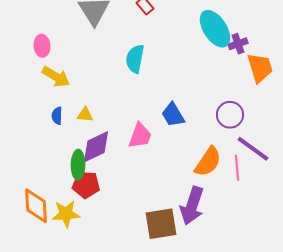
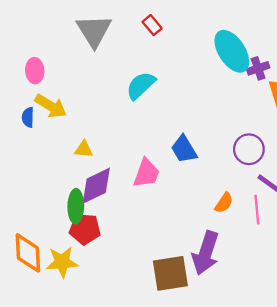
cyan semicircle: (135, 59) -> (141, 85), turned 36
blue semicircle: (57, 116) -> (28, 117), moved
orange semicircle: (208, 162) -> (224, 203), size x0.6

